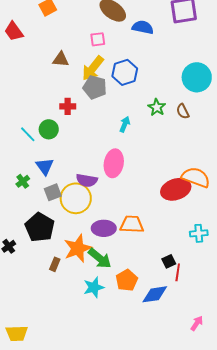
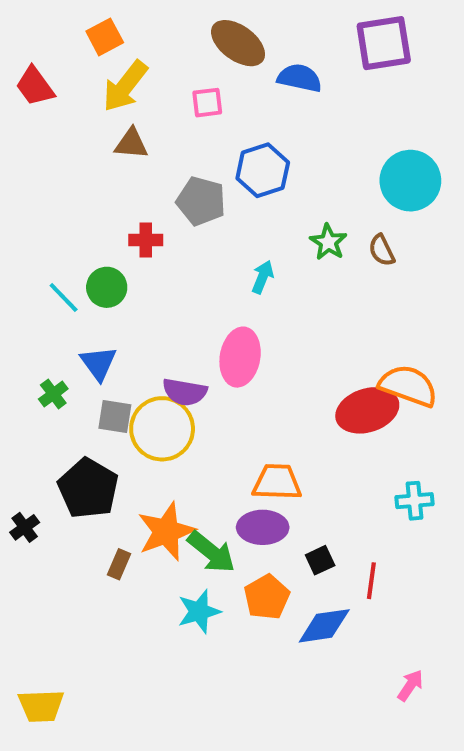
yellow arrow: (93, 68) -> (125, 86), moved
gray square: (53, 192) -> (115, 417), turned 30
purple ellipse: (104, 228) -> (263, 527), moved
black square: (169, 261) -> (320, 560), moved

